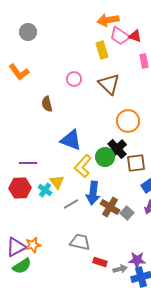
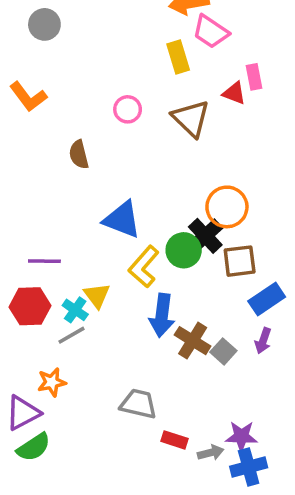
red triangle: (135, 36) -> (234, 93), moved
orange circle: (128, 121) -> (227, 207), moved
gray line: (71, 204) -> (72, 335), moved
orange star: (33, 245) -> (52, 382), moved

